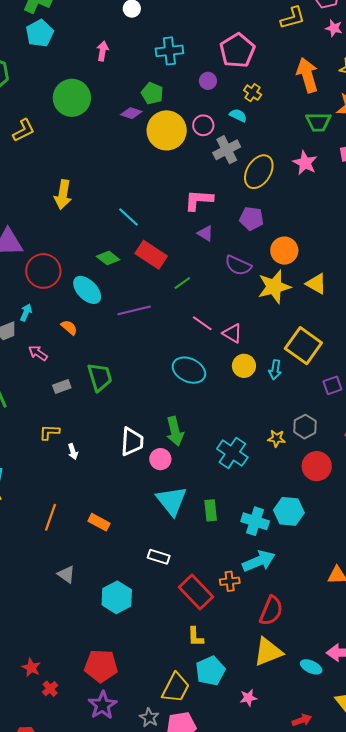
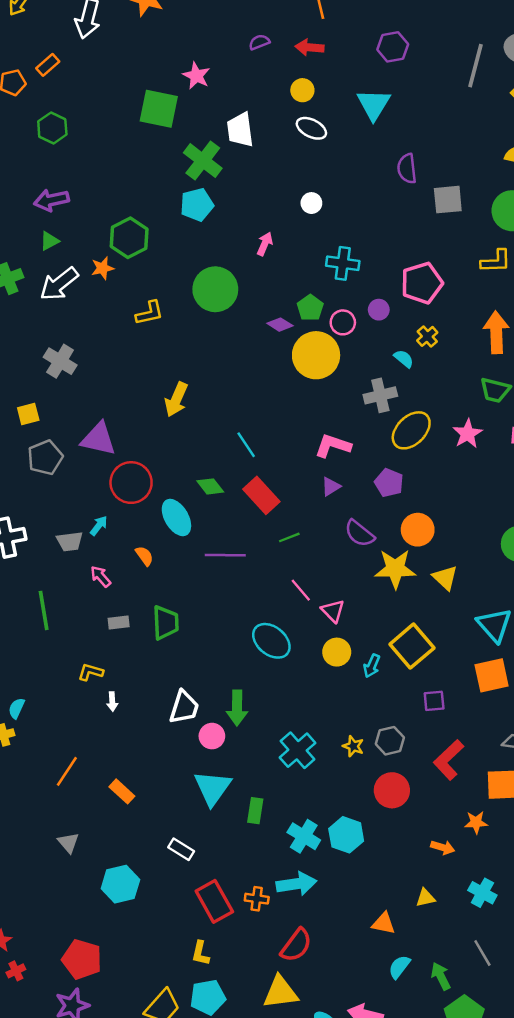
pink circle: (203, 125) -> (343, 322), moved
purple triangle: (205, 233) -> (331, 487), turned 42

